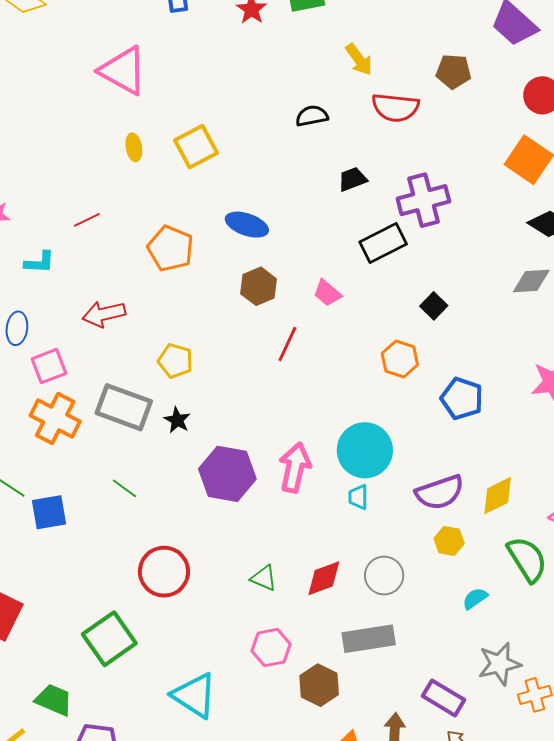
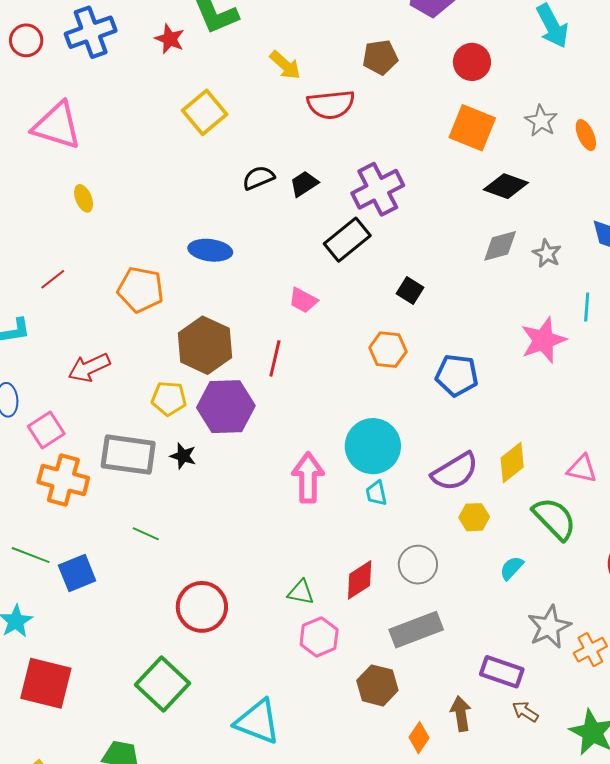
black semicircle: (312, 116) -> (258, 178), moved
yellow square: (196, 147) -> (205, 112), moved
brown hexagon: (259, 286) -> (205, 345), moved, size x1.5
purple hexagon: (227, 474) -> (226, 407), moved
pink hexagon: (271, 648) -> (319, 637), moved

